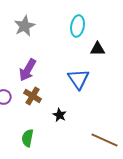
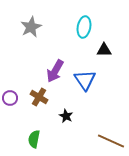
purple arrow: (28, 70) -> (55, 71), moved

